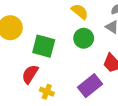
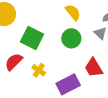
yellow cross: (47, 92) -> (39, 70), moved

